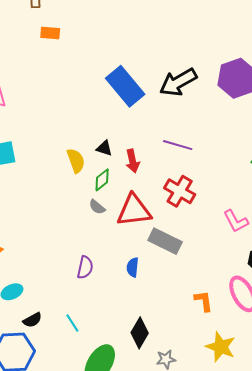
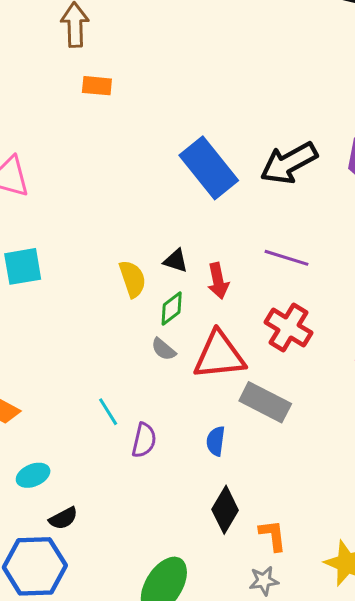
orange L-shape: (204, 301) -> (273, 535), moved
cyan line: (72, 323) -> (108, 412), moved
black diamond: (140, 333) -> (225, 510), moved

